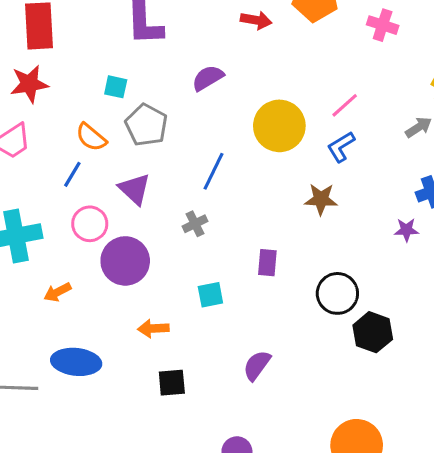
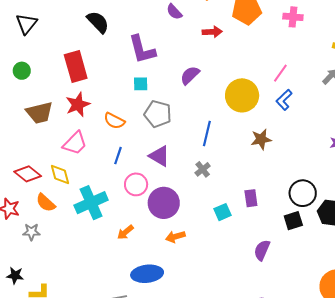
cyan square: (116, 87) -> (141, 84), moved
orange semicircle: (91, 137) -> (114, 121), moved
brown star: (321, 199) -> (261, 139), moved
purple rectangle: (267, 263) -> (251, 198), moved
orange arrow: (153, 328) -> (175, 237), moved
black square: (172, 383) -> (293, 221), moved

